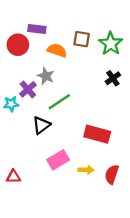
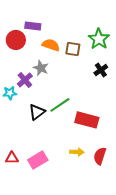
brown square: (82, 39) -> (73, 49), moved
green line: (59, 102) -> (60, 105), moved
pink rectangle: (58, 160) -> (38, 160), moved

